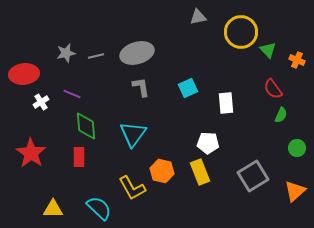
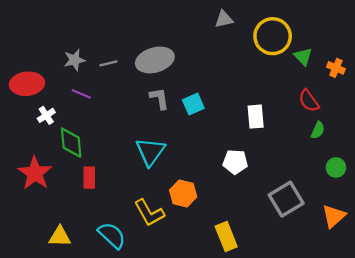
cyan square: (188, 88) -> (193, 104), moved
purple line: (72, 94) -> (81, 94), moved
green diamond: (86, 126) -> (71, 143), moved
yellow rectangle: (200, 172) -> (226, 237), moved

